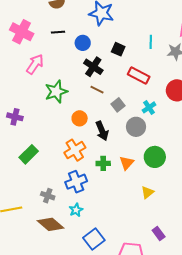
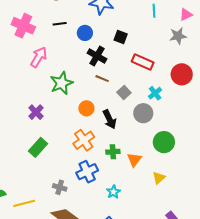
cyan line: (151, 42) -> (154, 11), moved
purple cross: (15, 117) -> (36, 112), moved, turned 35
orange triangle: (127, 163) -> (134, 160), moved
cyan star: (76, 210) -> (113, 192), moved

